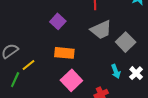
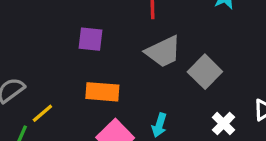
purple square: (58, 21) -> (90, 39), turned -35
cyan arrow: (116, 71) -> (159, 125), moved, turned 40

